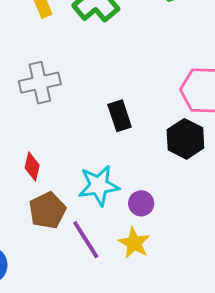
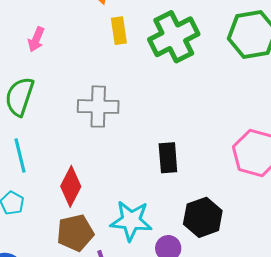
black hexagon: (185, 139) -> (203, 217), moved
red diamond: (32, 166) -> (71, 186), size x1.4

